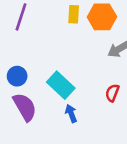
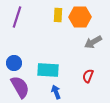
cyan rectangle: (61, 85) -> (48, 70), turned -40

